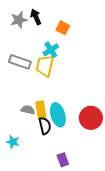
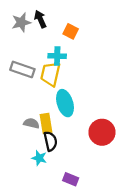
cyan cross: (51, 50) -> (57, 56), turned 35
cyan ellipse: (58, 115) -> (65, 103), moved
cyan star: (13, 142) -> (39, 158), moved
purple rectangle: (63, 160) -> (71, 179), turned -48

